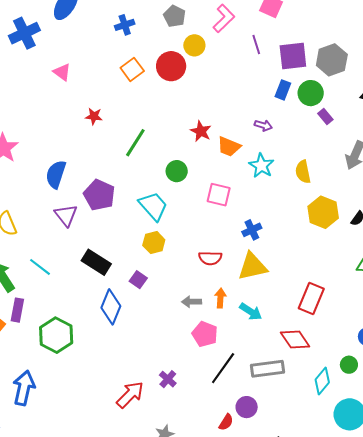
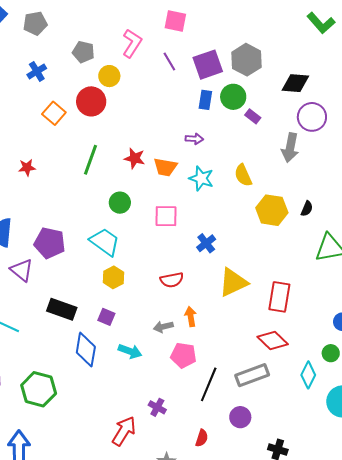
green line: (135, 143) -> (91, 160), moved
yellow triangle: (252, 266) -> (233, 282), moved
cyan arrow: (251, 312) -> (130, 351), moved
red semicircle: (226, 422) -> (202, 438), moved

